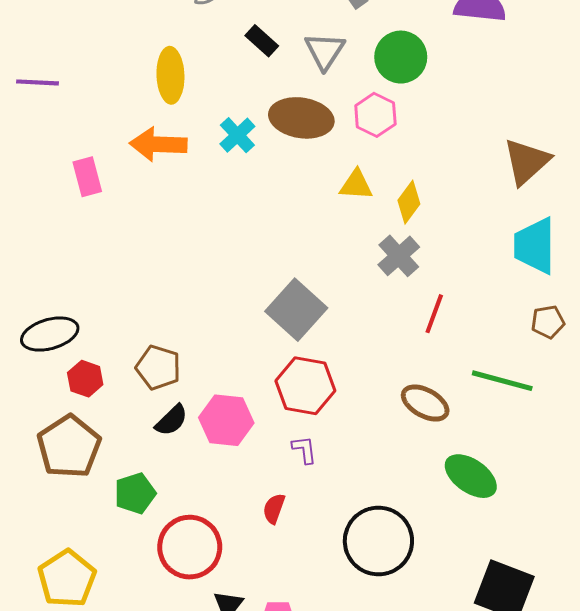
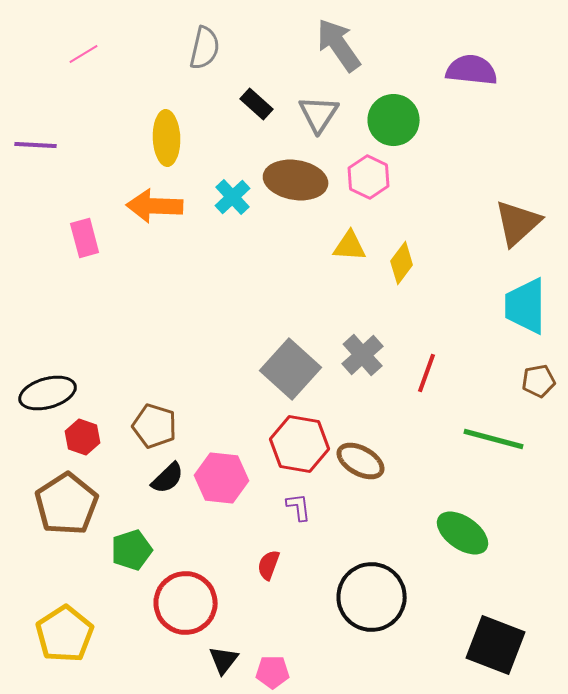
gray cross: (399, 256) -> (363, 355), moved
brown ellipse: (425, 403) -> (361, 461), moved

